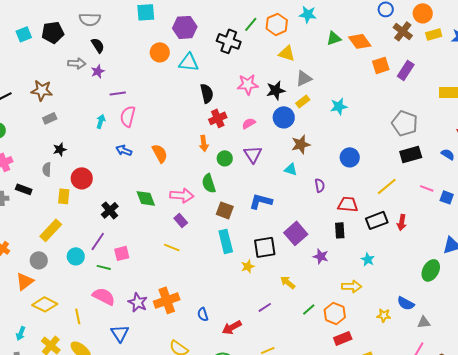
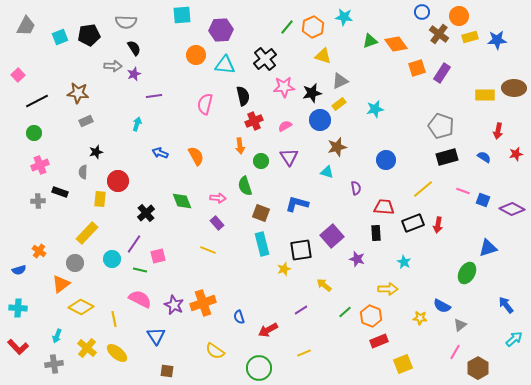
black cross: (229, 41) -> (265, 59), moved, turned 30
pink semicircle: (128, 116) -> (205, 104), moved
pink arrow: (182, 195) -> (218, 198), size x0.7
gray triangle: (424, 322) -> (460, 325), turned -32

